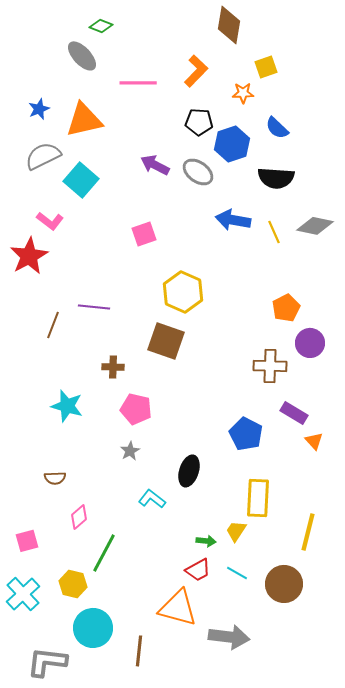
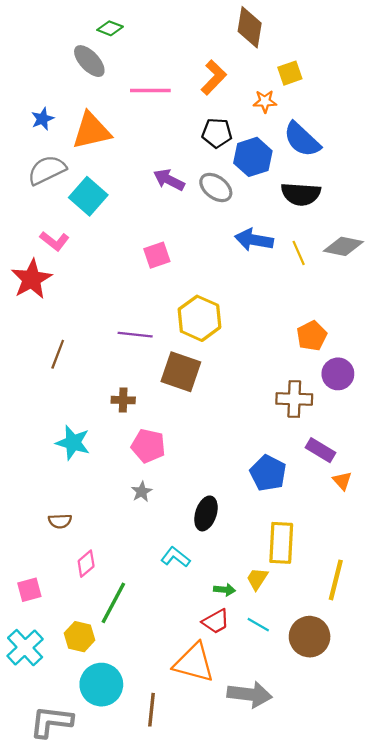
blue semicircle: (277, 128) -> (302, 140), size x1.5
purple line: (94, 307) -> (135, 335), moved
cyan L-shape: (152, 499) -> (175, 557), moved

